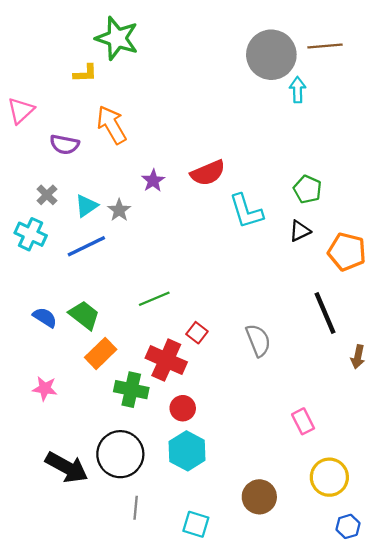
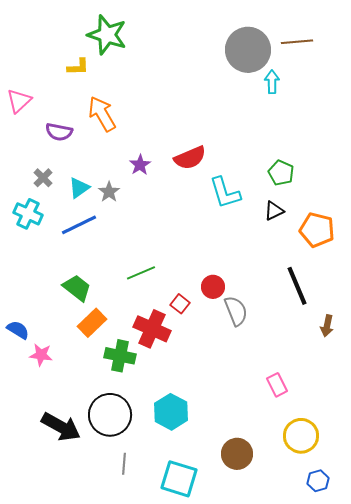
blue semicircle: (45, 317) -> (18, 330), moved
red circle: (183, 408) -> (213, 287), moved
cyan square: (196, 524) -> (179, 479), size x1.5

